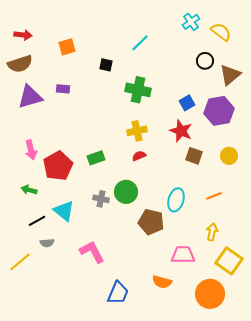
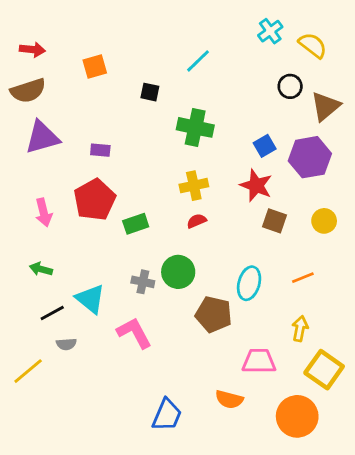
purple rectangle: (63, 89) -> (100, 150), moved
red pentagon: (58, 166) -> (95, 200), moved
pink L-shape: (92, 252) -> (134, 333), moved

